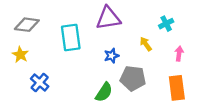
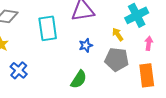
cyan cross: (166, 24) -> (137, 15), size x1.6
gray pentagon: (133, 78) -> (117, 59), moved

